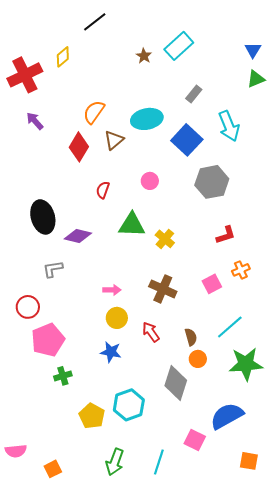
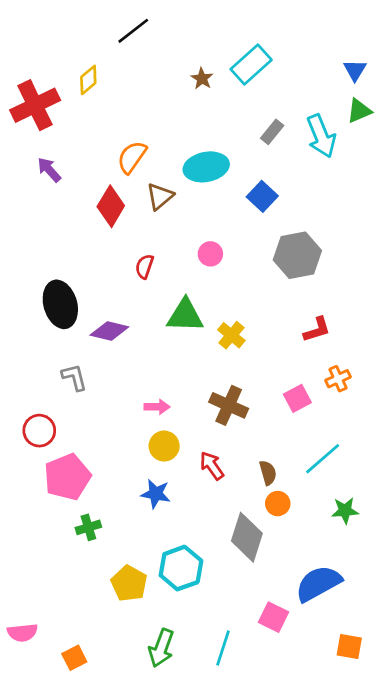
cyan arrow: (229, 126) -> (321, 136), moved
blue square: (187, 140) -> (262, 196), size x0.7
gray L-shape: (53, 269) -> (74, 377), turned 85
green star: (246, 364) -> (345, 511), size x0.6

